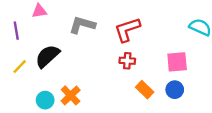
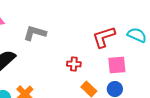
red L-shape: (127, 30) -> (104, 37), moved

